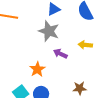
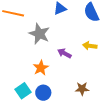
gray star: (49, 31) -> (39, 34), moved

